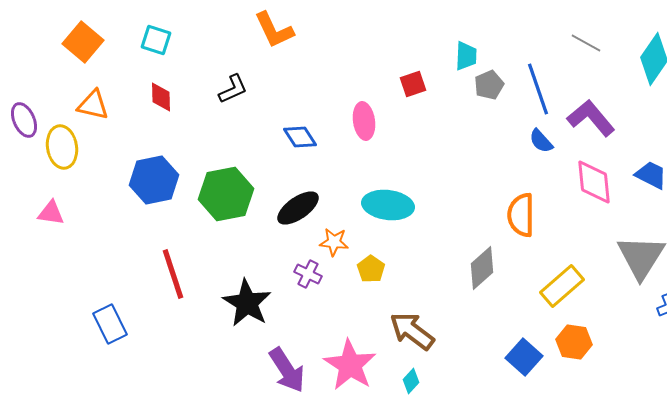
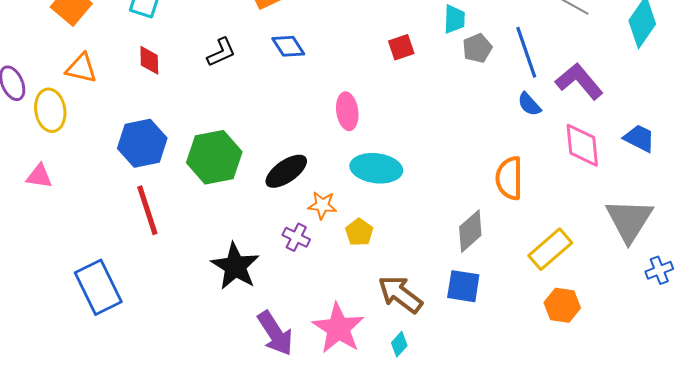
pink ellipse: (364, 121) -> (347, 111), moved
blue diamond: (300, 137) -> (288, 46), moved
red line: (173, 274) -> (147, 210), moved
blue rectangle: (110, 324) -> (98, 287), size x1.4
blue square: (524, 357) -> (463, 286), moved, turned -33

